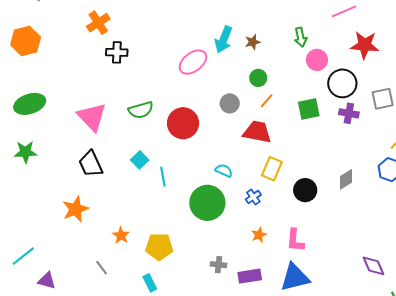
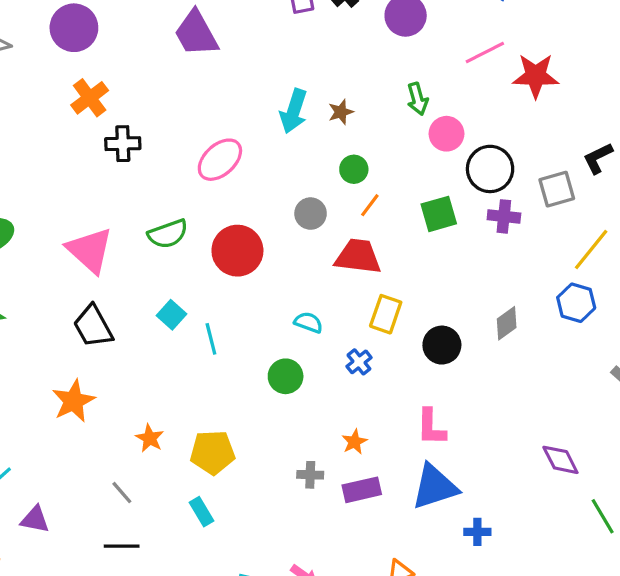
red star: (365, 45) -> (536, 76), moved
pink ellipse: (193, 62) -> (220, 160), moved
green circle: (207, 203) -> (286, 376), size x0.6
orange star: (259, 235) -> (354, 442), moved

